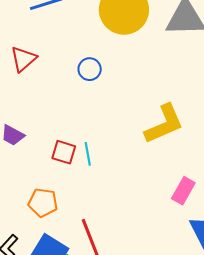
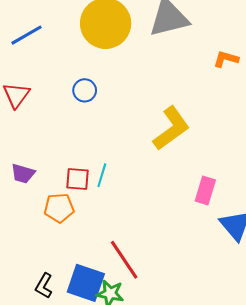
cyan line: (88, 154) -> (102, 175), turned 40
orange pentagon: (43, 203) -> (59, 208), moved

